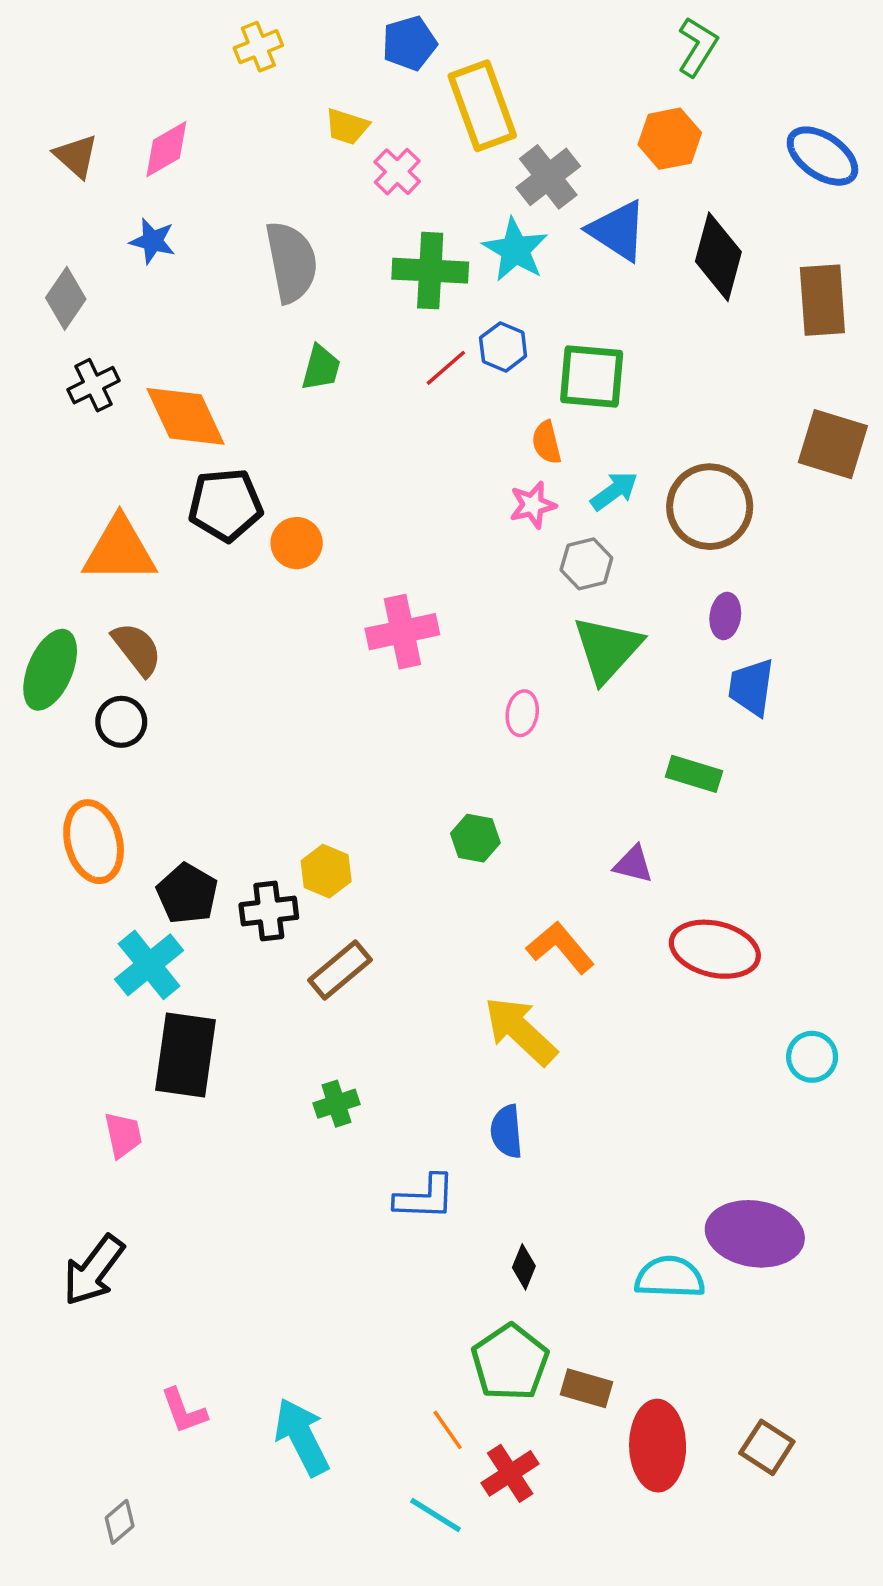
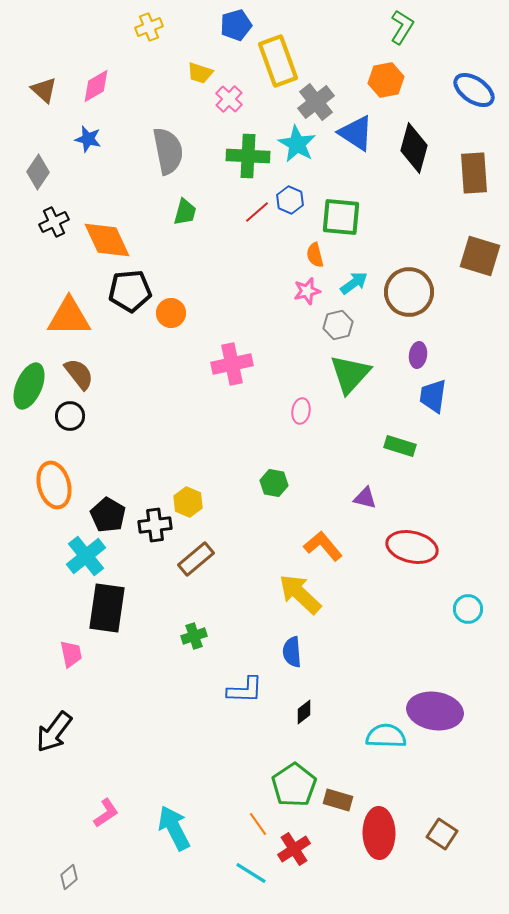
black diamond: (524, 1267) -> (304, 712), moved, turned 30
pink L-shape: (184, 1411) -> (106, 813), turned -104

